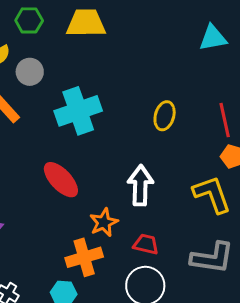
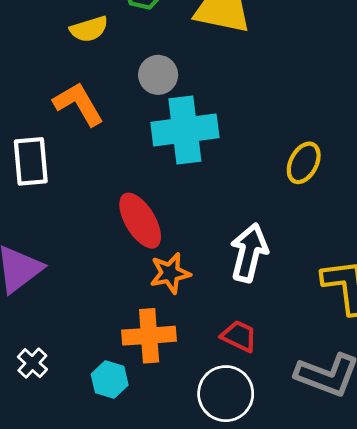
gray circle: (30, 72) -> (158, 75), moved
orange star: (104, 222) -> (170, 273), moved

